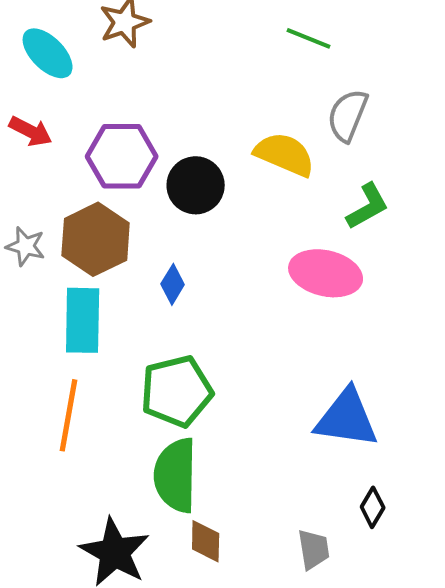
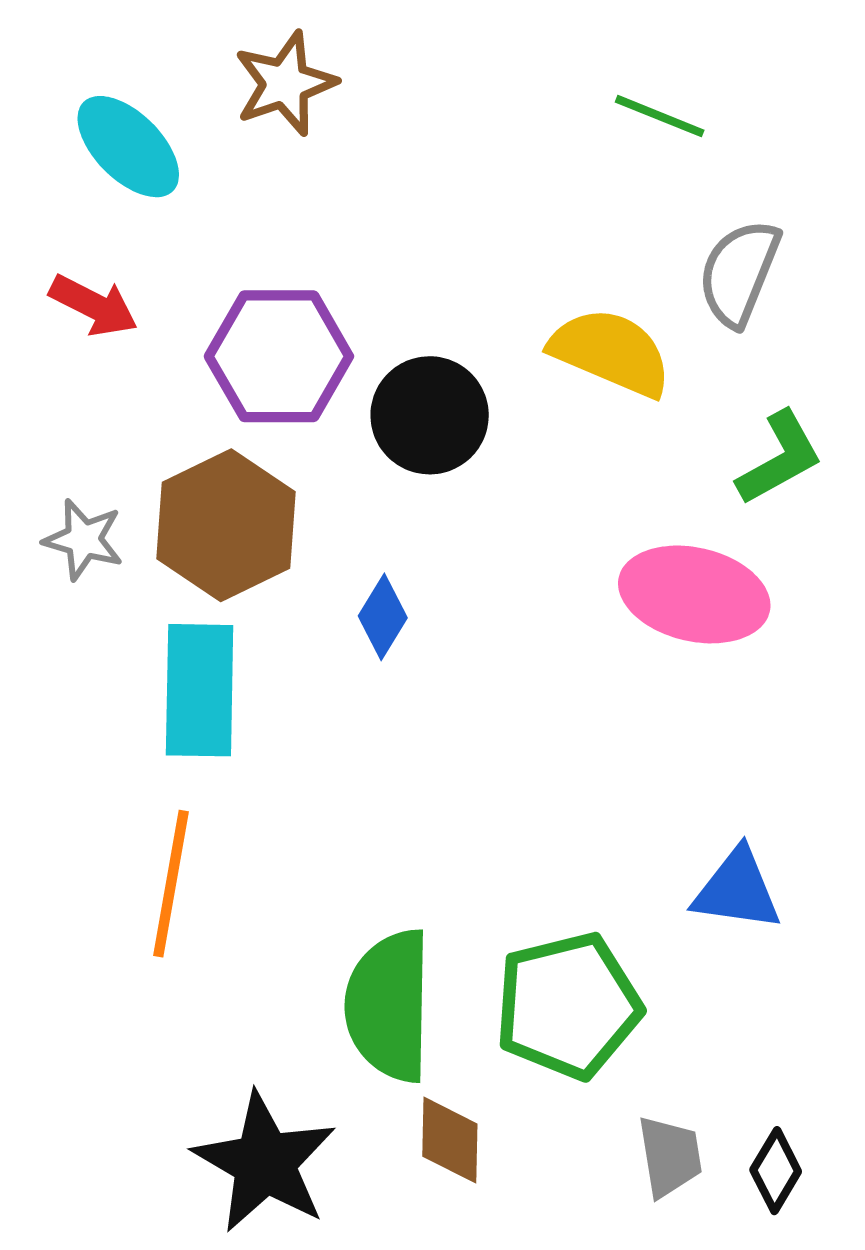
green pentagon: (177, 391) -> (568, 1006), moved
blue triangle: (347, 418) -> (737, 890), size x0.7
black diamond: (373, 507) -> (776, 1171), moved

